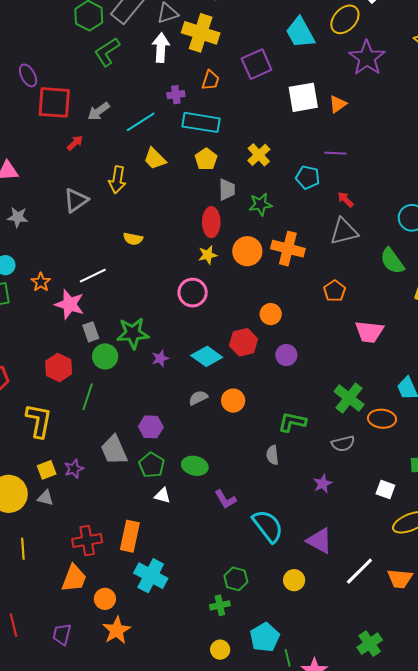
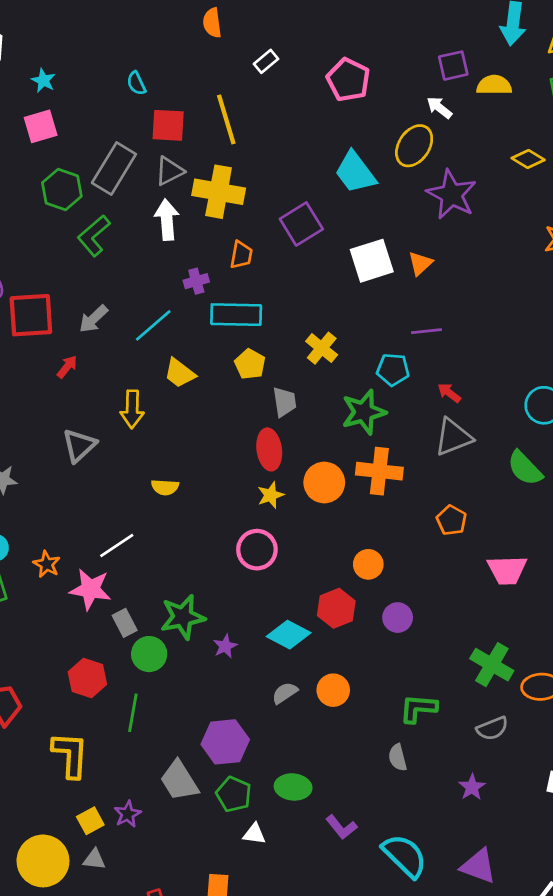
green star: (260, 204) -> (364, 412), moved, size x1.4
purple hexagon: (151, 427) -> (225, 742), size x1.4

